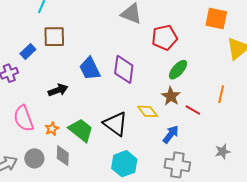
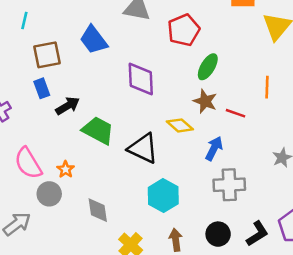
blue rectangle: (28, 52) -> (42, 88), moved, turned -56
blue trapezoid: (90, 69) -> (93, 40), moved
black arrow: (58, 90) -> (68, 106), moved
green trapezoid: (81, 130) -> (98, 130), moved
gray diamond: (63, 156) -> (98, 210), moved
gray circle: (34, 158) -> (49, 194), moved

